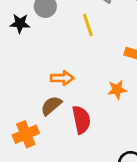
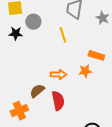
orange arrow: (62, 78) -> (59, 75), moved
orange star: (117, 90) -> (85, 71), moved

